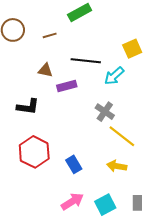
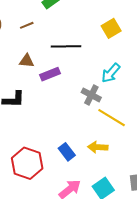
cyan arrow: (114, 76) -> (111, 73), moved
red hexagon: (34, 152) -> (27, 163), moved
yellow arrow: (117, 166) -> (98, 147), moved

